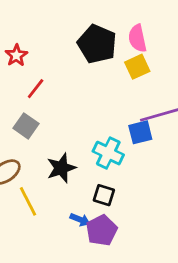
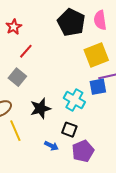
yellow square: (137, 67) -> (96, 55), moved, size x1.4
purple pentagon: (102, 230) -> (83, 151), moved

